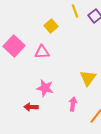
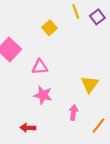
pink triangle: (42, 52) -> (40, 67), moved
red arrow: (31, 107) -> (28, 128), moved

